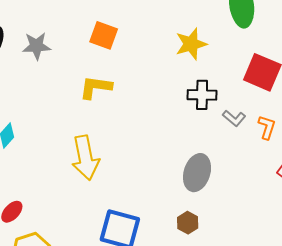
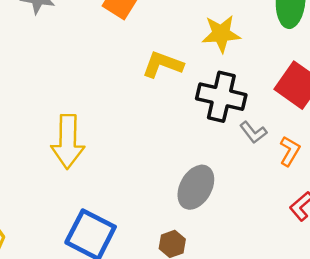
yellow L-shape: (96, 87) -> (163, 64), moved
black cross: (202, 95) -> (221, 97), size x1.4

